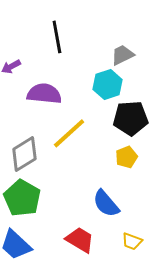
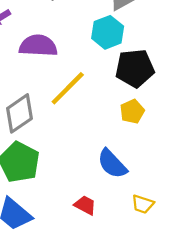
red trapezoid: (80, 240) -> (85, 205), size x0.7

